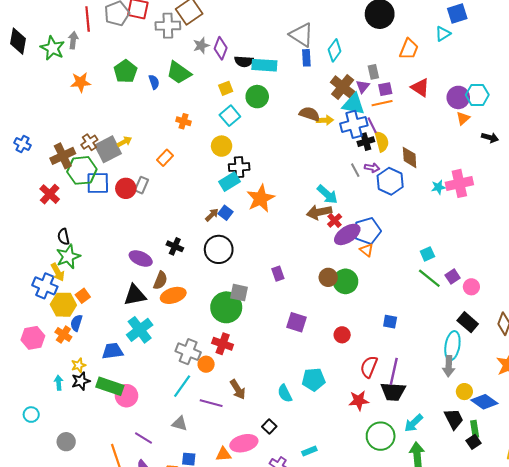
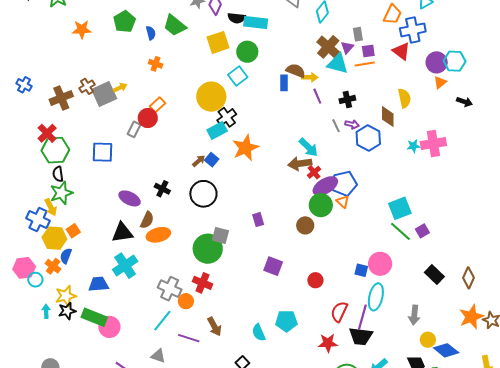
blue rectangle: (306, 58) -> (284, 83), moved
yellow square: (226, 88) -> (218, 42), size x1.6
cyan square: (230, 116) -> (238, 76), moved
orange cross: (184, 121) -> (156, 64), moved
blue cross: (354, 124) -> (413, 30), moved
purple line: (372, 125) -> (317, 96), moved
yellow semicircle: (382, 141) -> (404, 98), moved
yellow circle: (222, 146) -> (211, 97), size x1.5
black cross: (239, 167) -> (227, 117), turned -36
green hexagon: (82, 170) -> (55, 150), moved
blue square: (98, 183) -> (103, 152), moved
red circle: (126, 188) -> (148, 118), moved
cyan square: (427, 254) -> (400, 208), size x1.6
green circle: (346, 281) -> (321, 205), moved
pink circle: (471, 287) -> (380, 264), moved, size x1.5
cyan ellipse: (452, 346) -> (376, 297), moved
yellow star: (78, 365) -> (66, 296), size x1.5
cyan circle: (31, 415) -> (35, 280), moved

